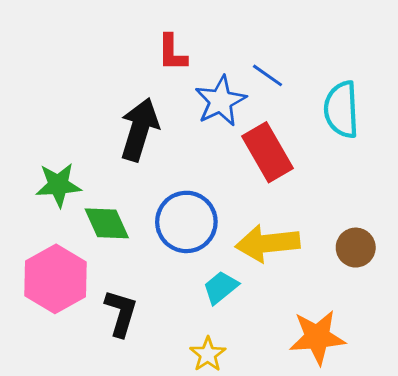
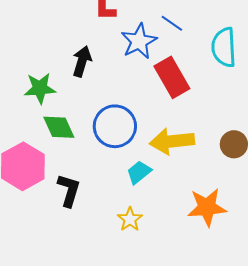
black arrow: (139, 129) -> (82, 61), size x0.7
green star: (58, 185) -> (40, 88), moved

